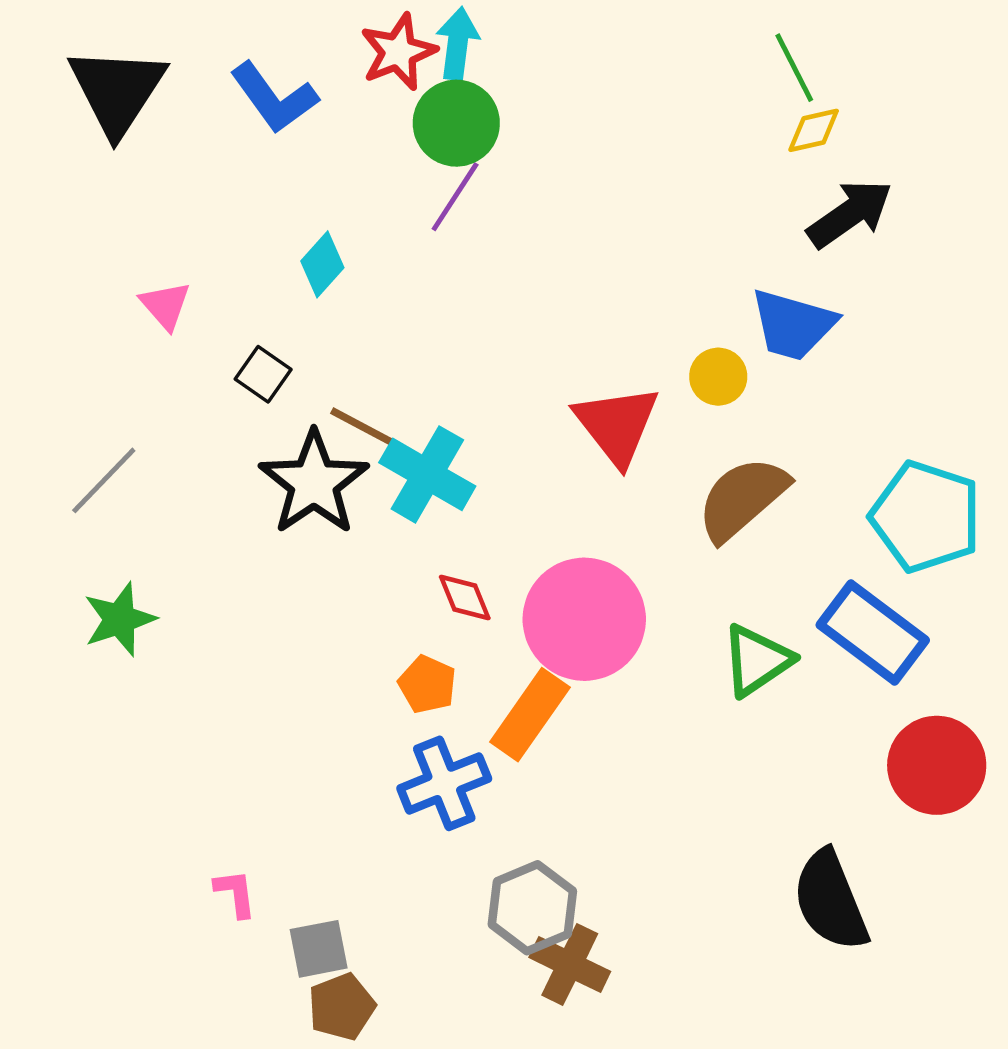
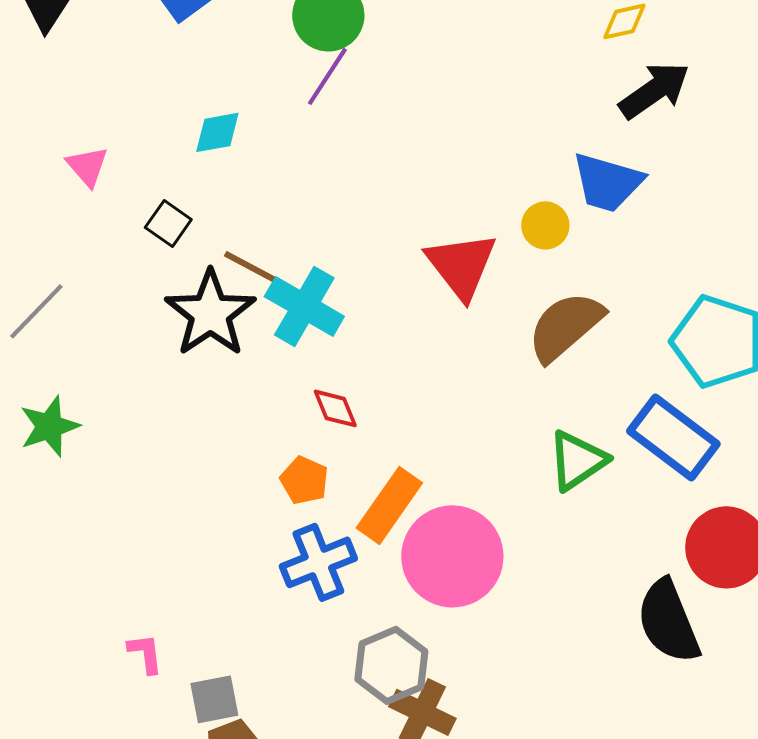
cyan diamond: (322, 264) -> (217, 132), turned 38
pink circle: (584, 619) -> (452, 556), moved
black semicircle: (830, 900) -> (668, 621), moved

